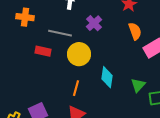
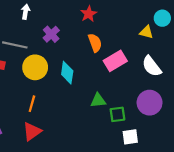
cyan diamond: (107, 77) -> (67, 73), moved
green triangle: (138, 85) -> (98, 100), turned 42

